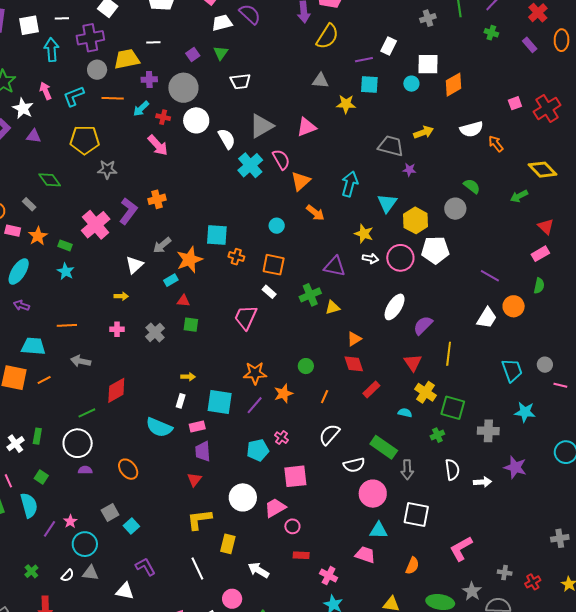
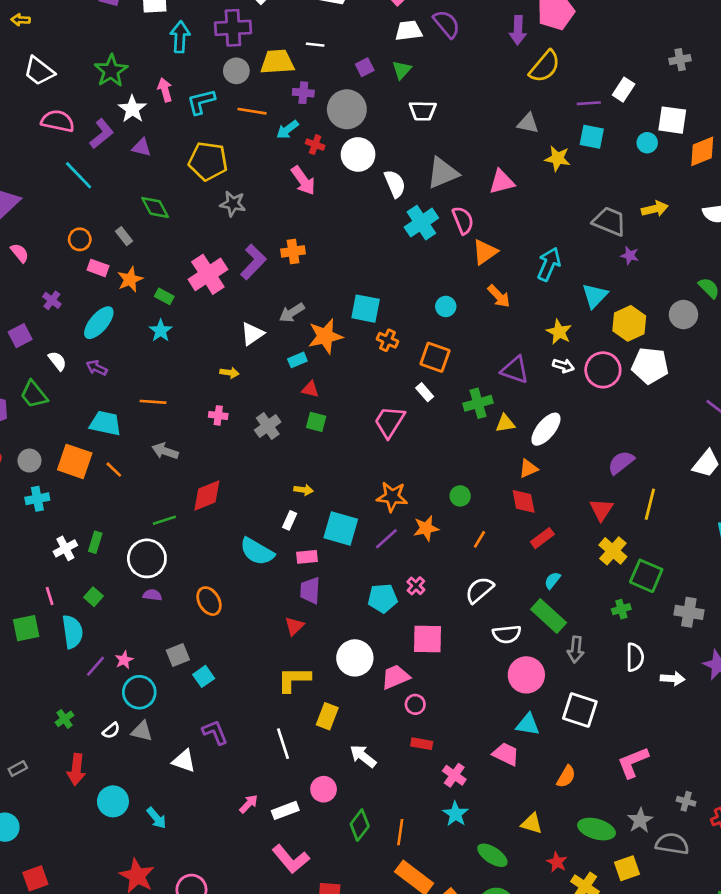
white ellipse: (395, 307) -> (546, 429), moved
orange line: (44, 380) -> (114, 470), turned 64
cyan semicircle: (405, 413) -> (552, 580), moved, turned -72

